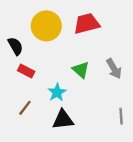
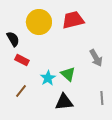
green triangle: (81, 70) -> (68, 74), moved
black triangle: (63, 120) -> (64, 102), moved

